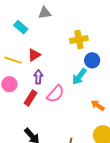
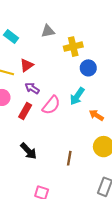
gray triangle: (45, 13) -> (48, 31), moved
purple arrow: (38, 77) -> (32, 88), turned -56
cyan arrow: (79, 77) -> (77, 96), moved

